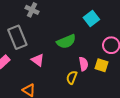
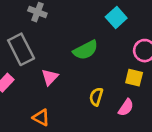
pink triangle: (38, 60) -> (50, 77), turned 40
pink semicircle: (84, 64) -> (126, 107), moved, turned 48

